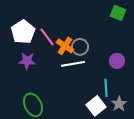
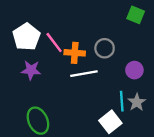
orange cross: (65, 46) -> (75, 53), turned -30
gray circle: (80, 47) -> (105, 48), moved
gray star: (119, 104) -> (137, 102), moved

